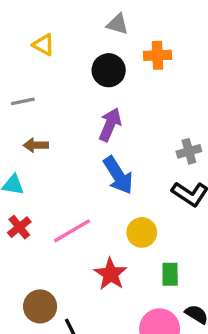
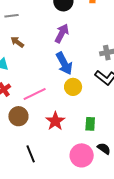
brown arrow: (36, 145) -> (17, 42), turned 32
yellow circle: (142, 232) -> (73, 87), moved
brown circle: (40, 306) -> (18, 116), moved

